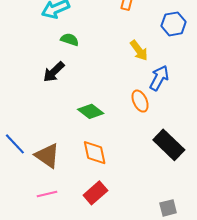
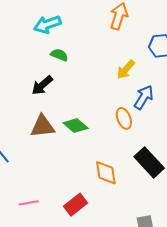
yellow arrow: (139, 50) -> (126, 69), turned 75
orange diamond: (95, 153) -> (106, 173), moved
brown triangle: (47, 156) -> (43, 126), moved, turned -44

